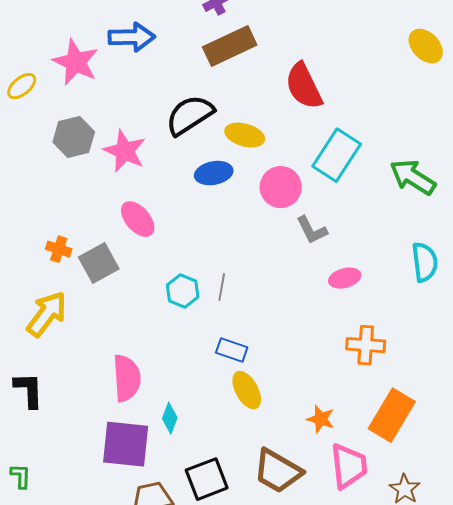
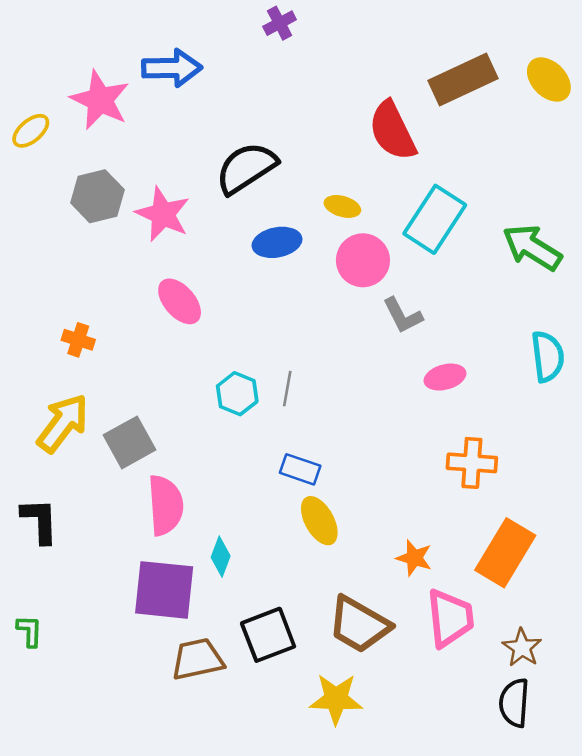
brown rectangle: (230, 46) -> (463, 80), moved
yellow ellipse: (245, 135) -> (342, 206), moved, size x0.7
gray square: (99, 263) -> (130, 442), moved

